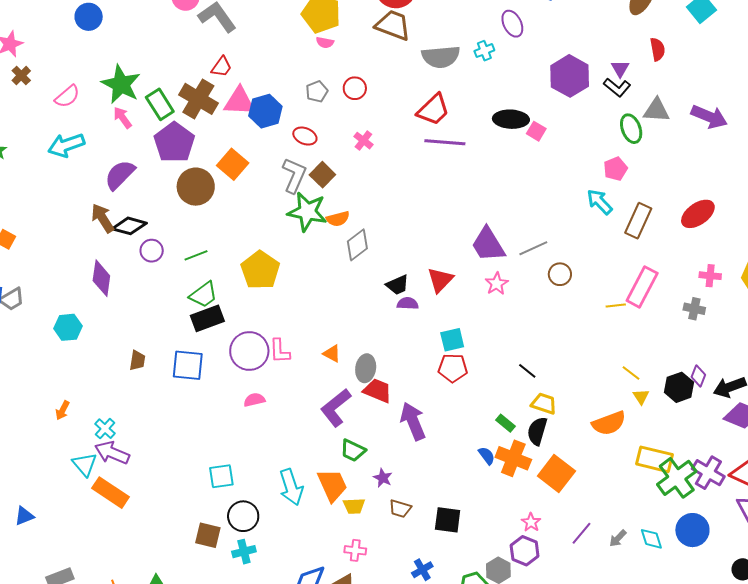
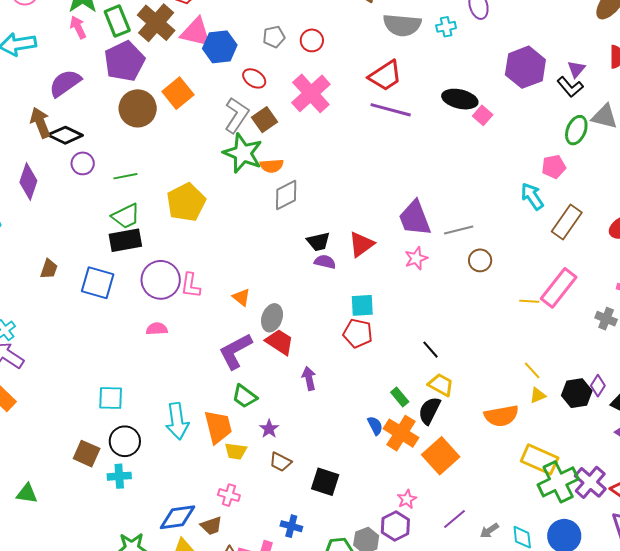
green ellipse: (631, 129) -> (576, 130), turned 32
pink cross: (363, 141) -> (311, 93), size x2.0
yellow triangle: (641, 397) -> (538, 395), turned 30
purple arrow: (413, 421) -> (309, 378), size x0.6
blue cross: (422, 570) -> (291, 526), turned 35

